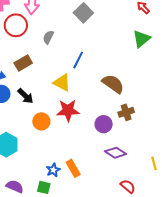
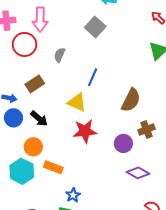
brown semicircle: (113, 84) -> (131, 100), turned 85
orange circle: (41, 121) -> (33, 147), moved
orange rectangle: (73, 168) -> (53, 167), moved, turned -36

